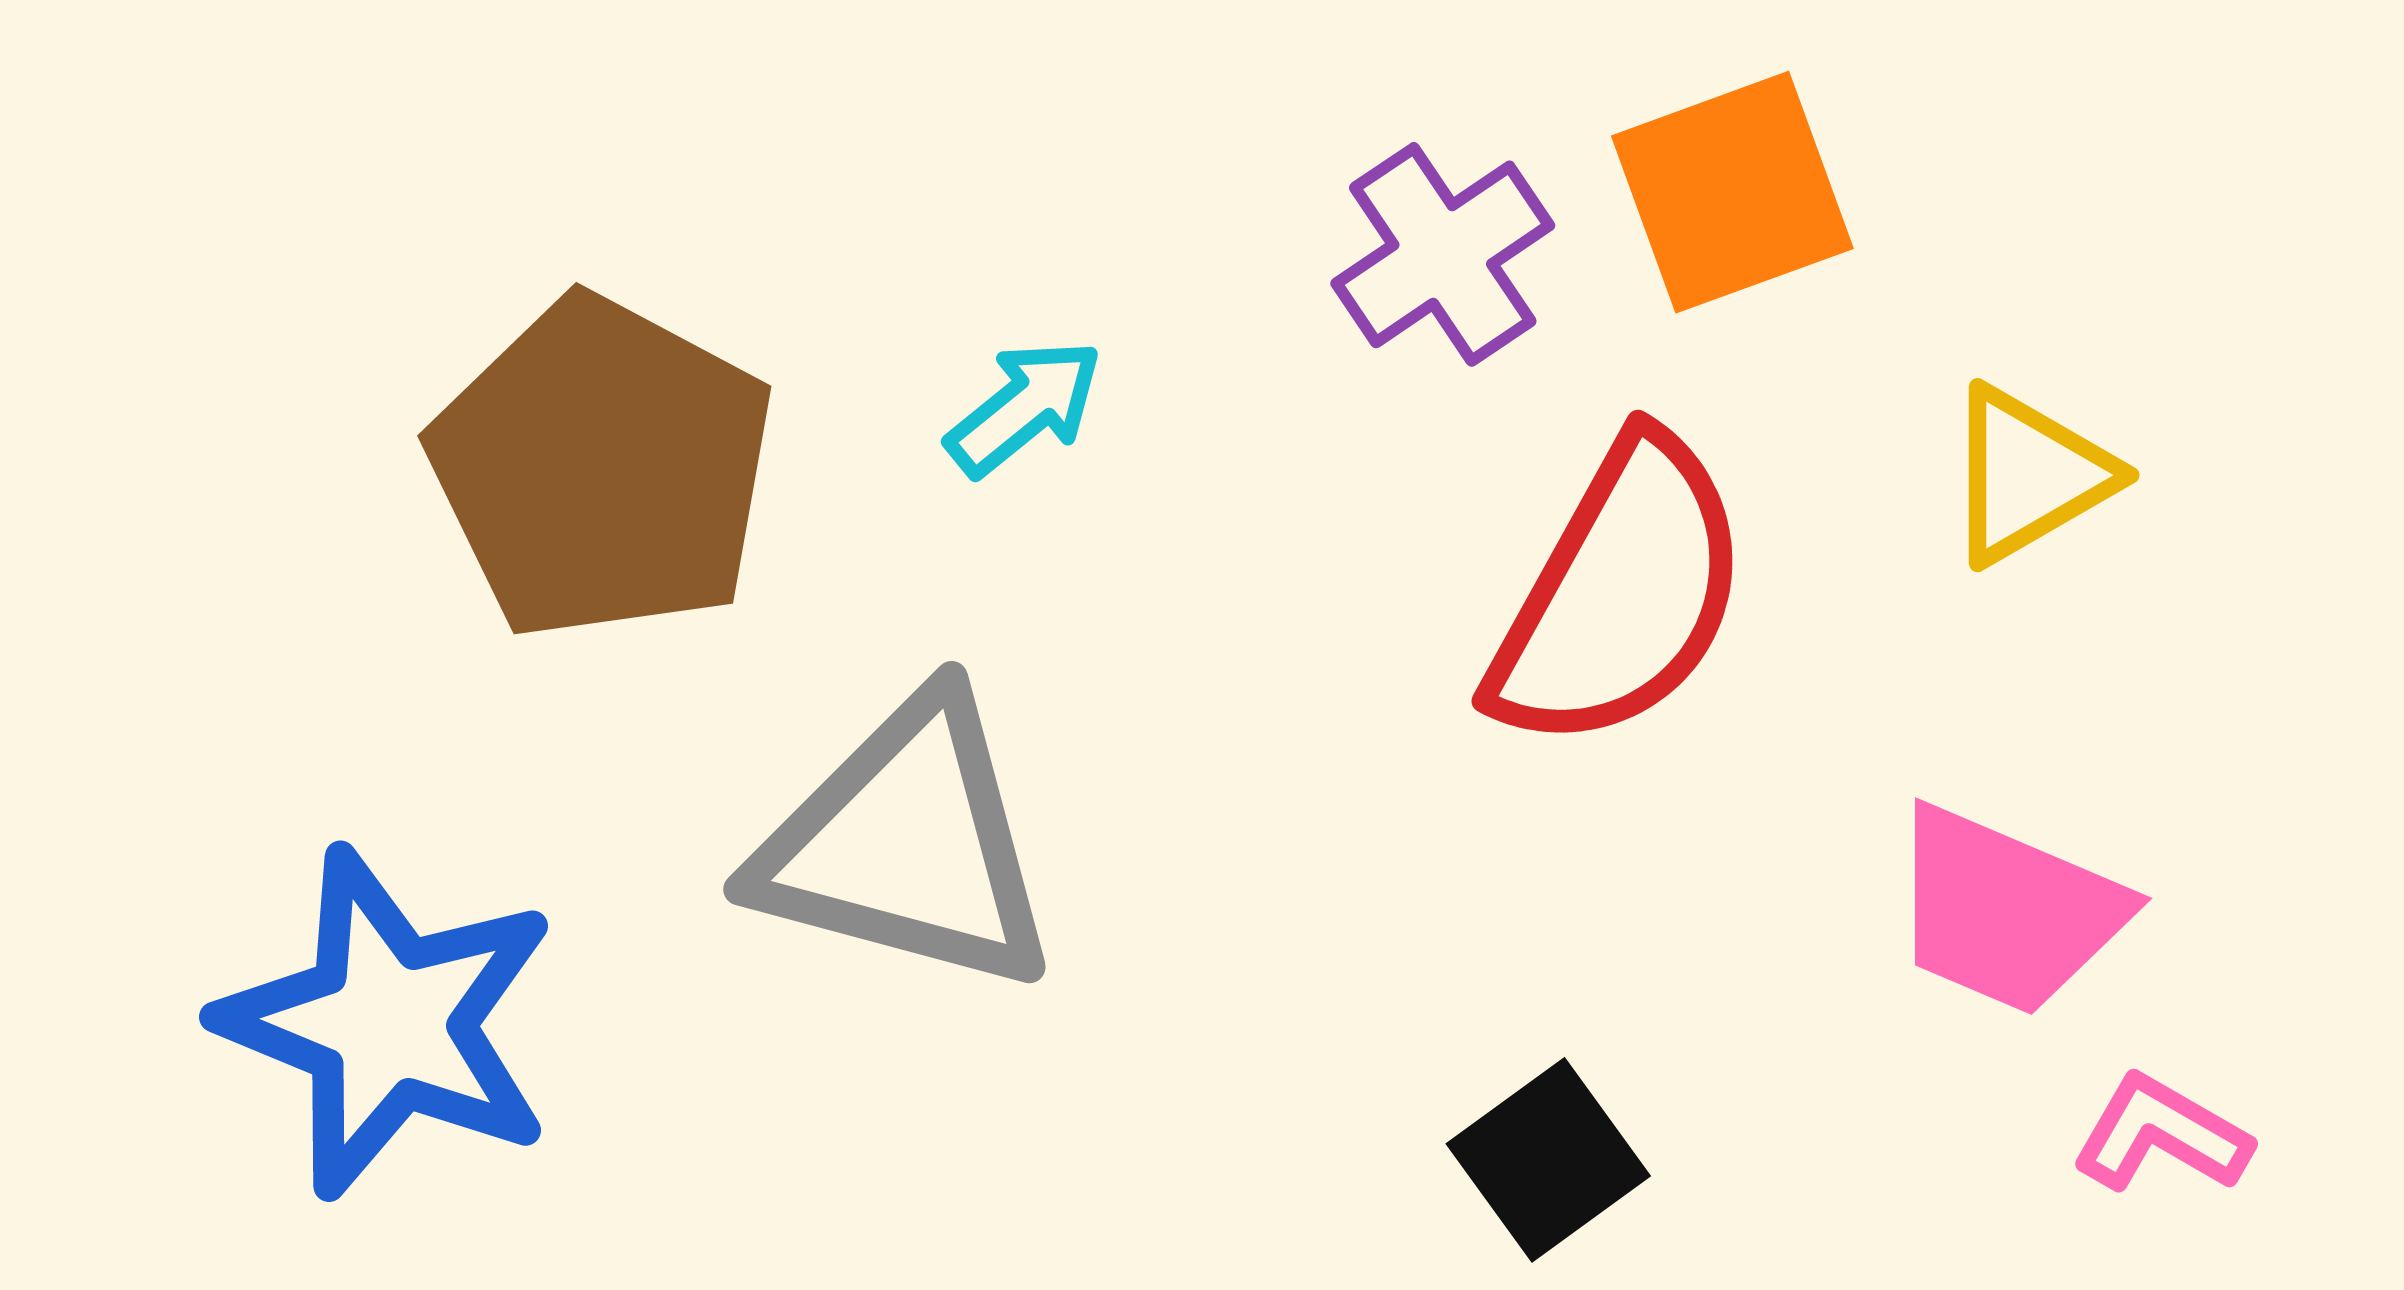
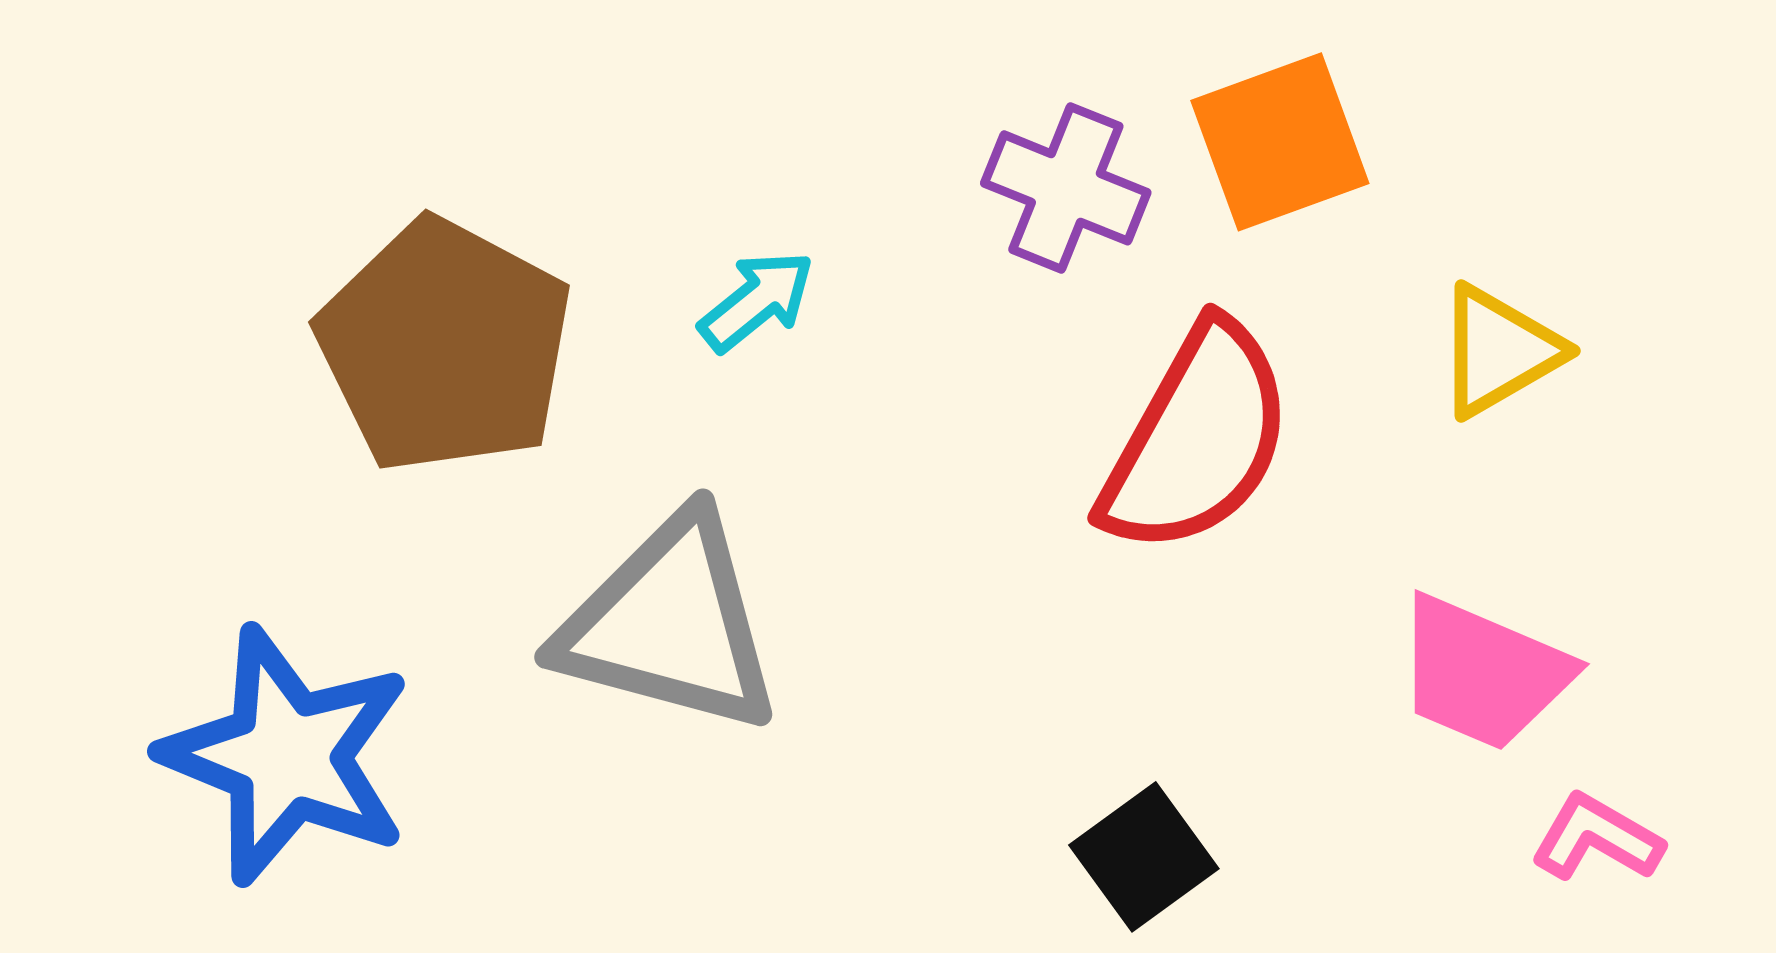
purple cross: (1443, 254) -> (1066, 188), turned -34

